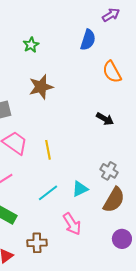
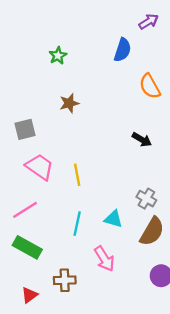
brown star: (41, 87) -> (69, 103), size x0.7
cyan triangle: (80, 189) -> (113, 219), turned 42
cyan line: (48, 193) -> (77, 224), turned -40

